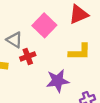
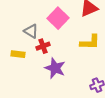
purple star: (58, 81) -> (55, 68), moved, turned 30

